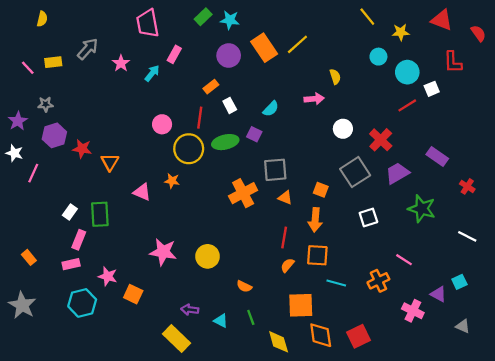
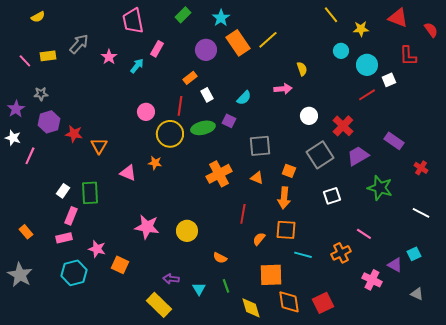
yellow semicircle: (42, 19) -> (38, 17), turned 48
cyan star: (230, 20) -> (221, 18), moved, turned 30
gray square: (275, 170) -> (260, 146), moved
red line: (284, 237) -> (243, 214), moved
cyan triangle: (221, 321) -> (199, 289), turned 32

